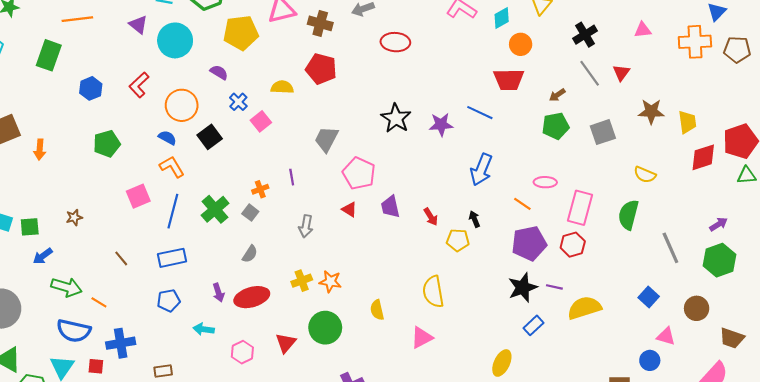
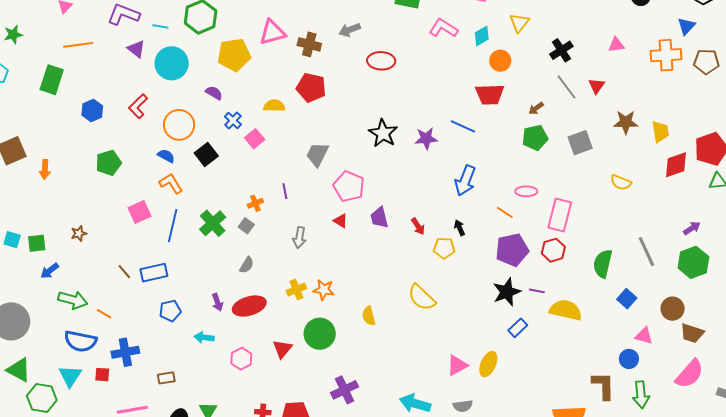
green semicircle: (628, 215) -> (603, 264), moved
blue rectangle: (172, 258) -> (154, 273), moved
yellow semicircle: (433, 292) -> (422, 298), turned -36
yellow semicircle: (584, 308) -> (566, 310), turned 32
pink triangle: (422, 337) -> (457, 365), moved
brown trapezoid: (732, 338) -> (692, 333), moved

